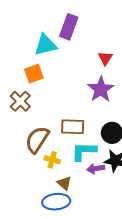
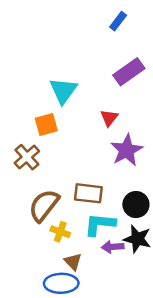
purple rectangle: (69, 27) -> (129, 72), moved, turned 30
cyan triangle: (46, 45) -> (63, 91), turned -45
red triangle: (105, 58) -> (109, 118), moved

